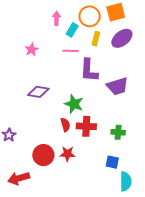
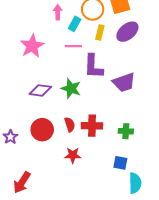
pink star: (32, 50) -> (32, 46), size x1.6
green star: (74, 104) -> (71, 89), moved
red circle: (43, 155) -> (42, 130), moved
red arrow: (19, 178) -> (22, 183), turned -40

